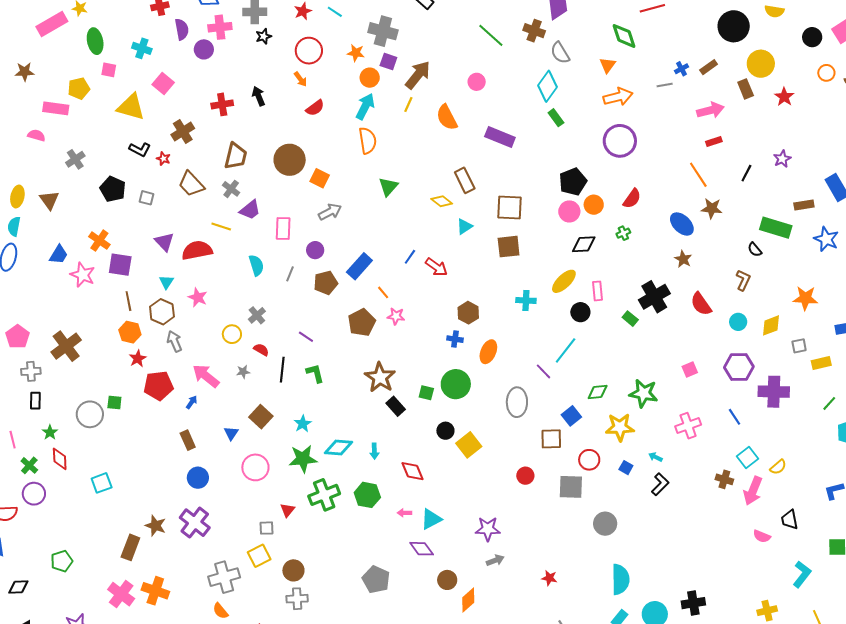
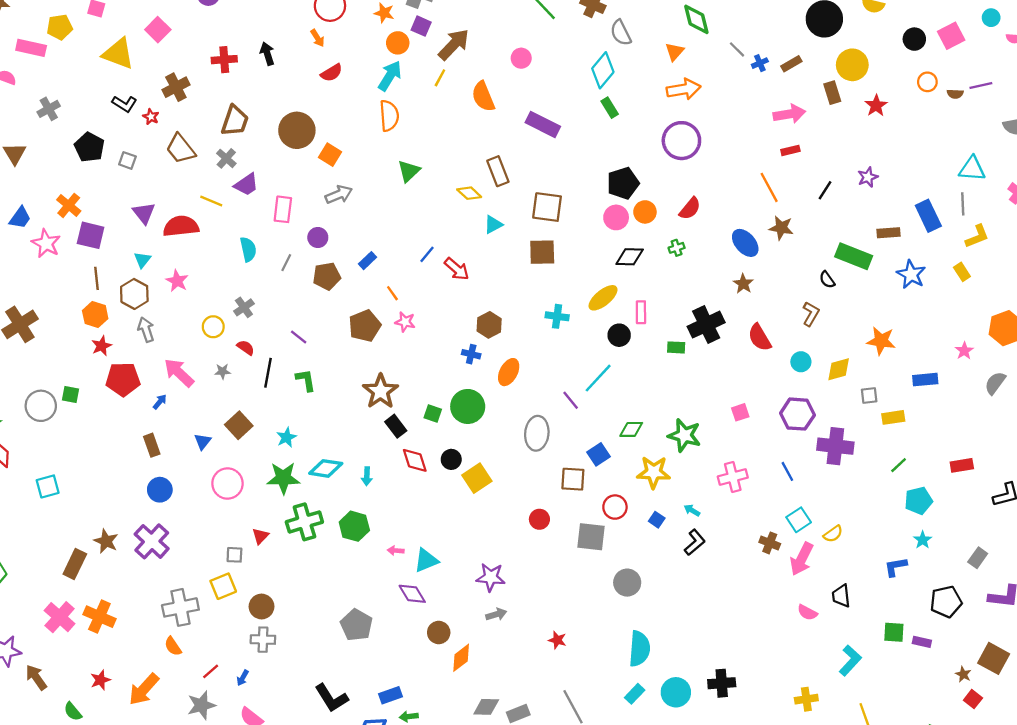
gray line: (665, 85) -> (737, 49), moved, turned 49
blue rectangle: (359, 266) -> (368, 261), size x0.6
green rectangle: (630, 319) -> (676, 347), turned -42
red diamond: (412, 471) -> (415, 460), moved

